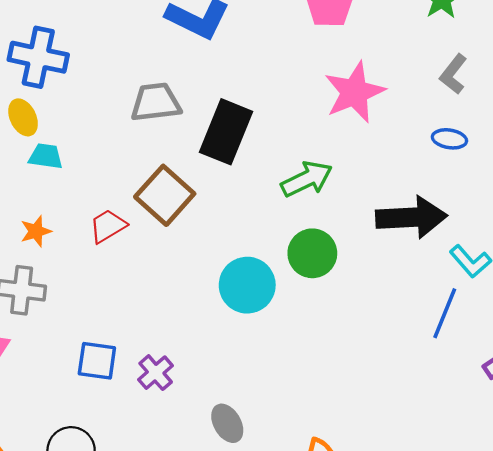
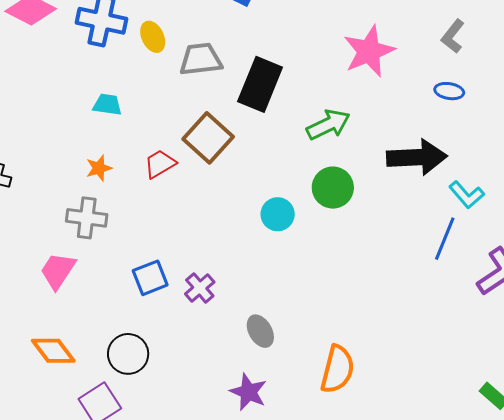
yellow ellipse: (23, 117) -> (153, 37), moved
cyan circle: (247, 285) -> (278, 214), size x0.7
blue square: (97, 361) -> (150, 278), turned -30

